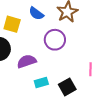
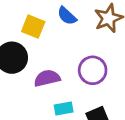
purple circle: (55, 40) -> (93, 70), moved

